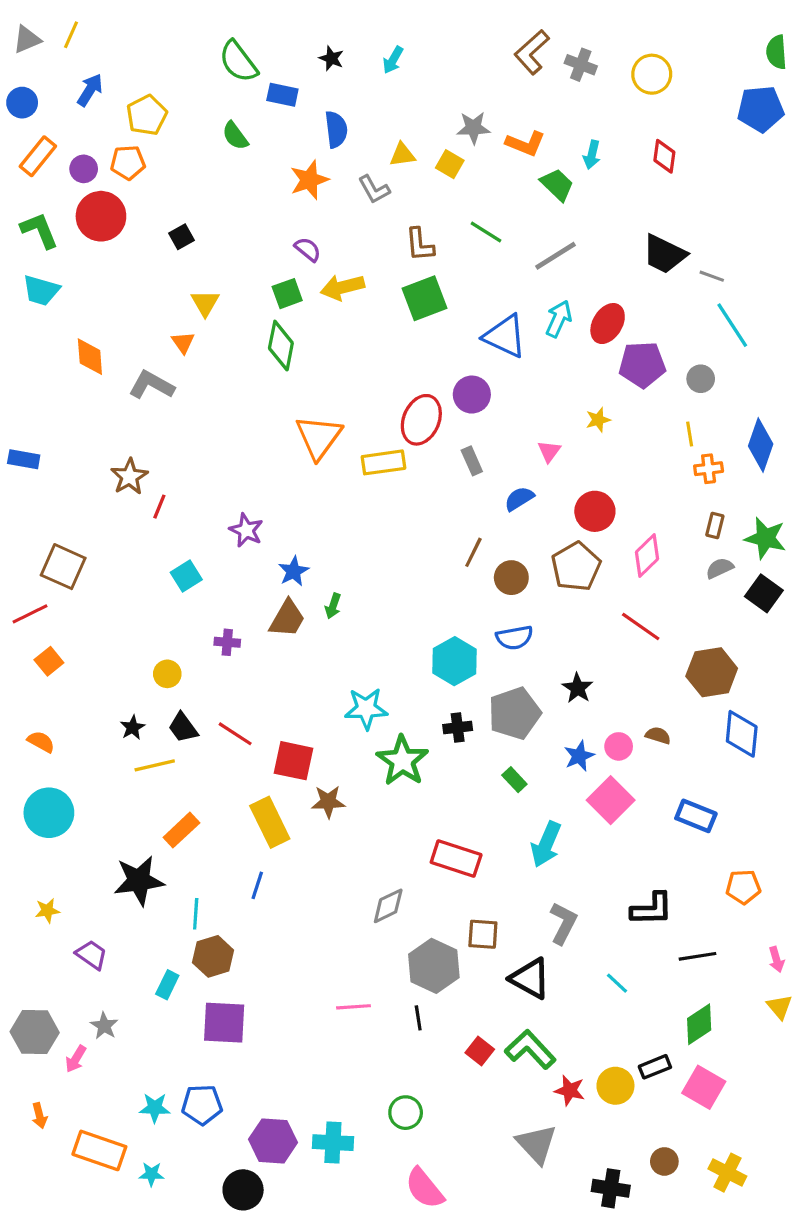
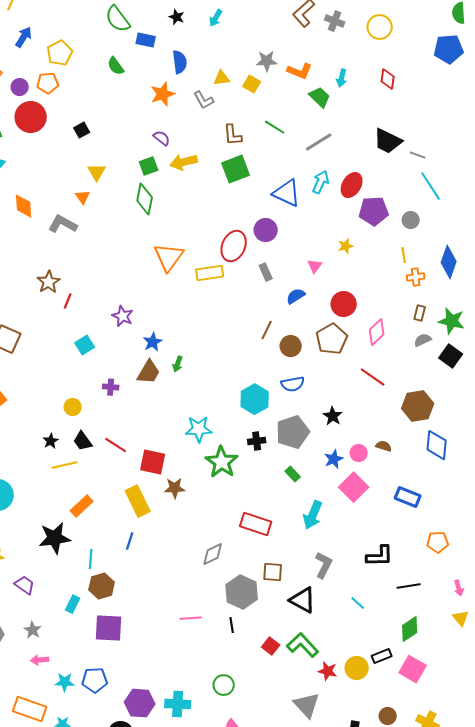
pink arrow: (76, 1059) -> (40, 660), moved, turned 54

